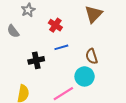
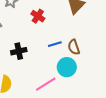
blue line: (61, 47) -> (55, 44), moved

